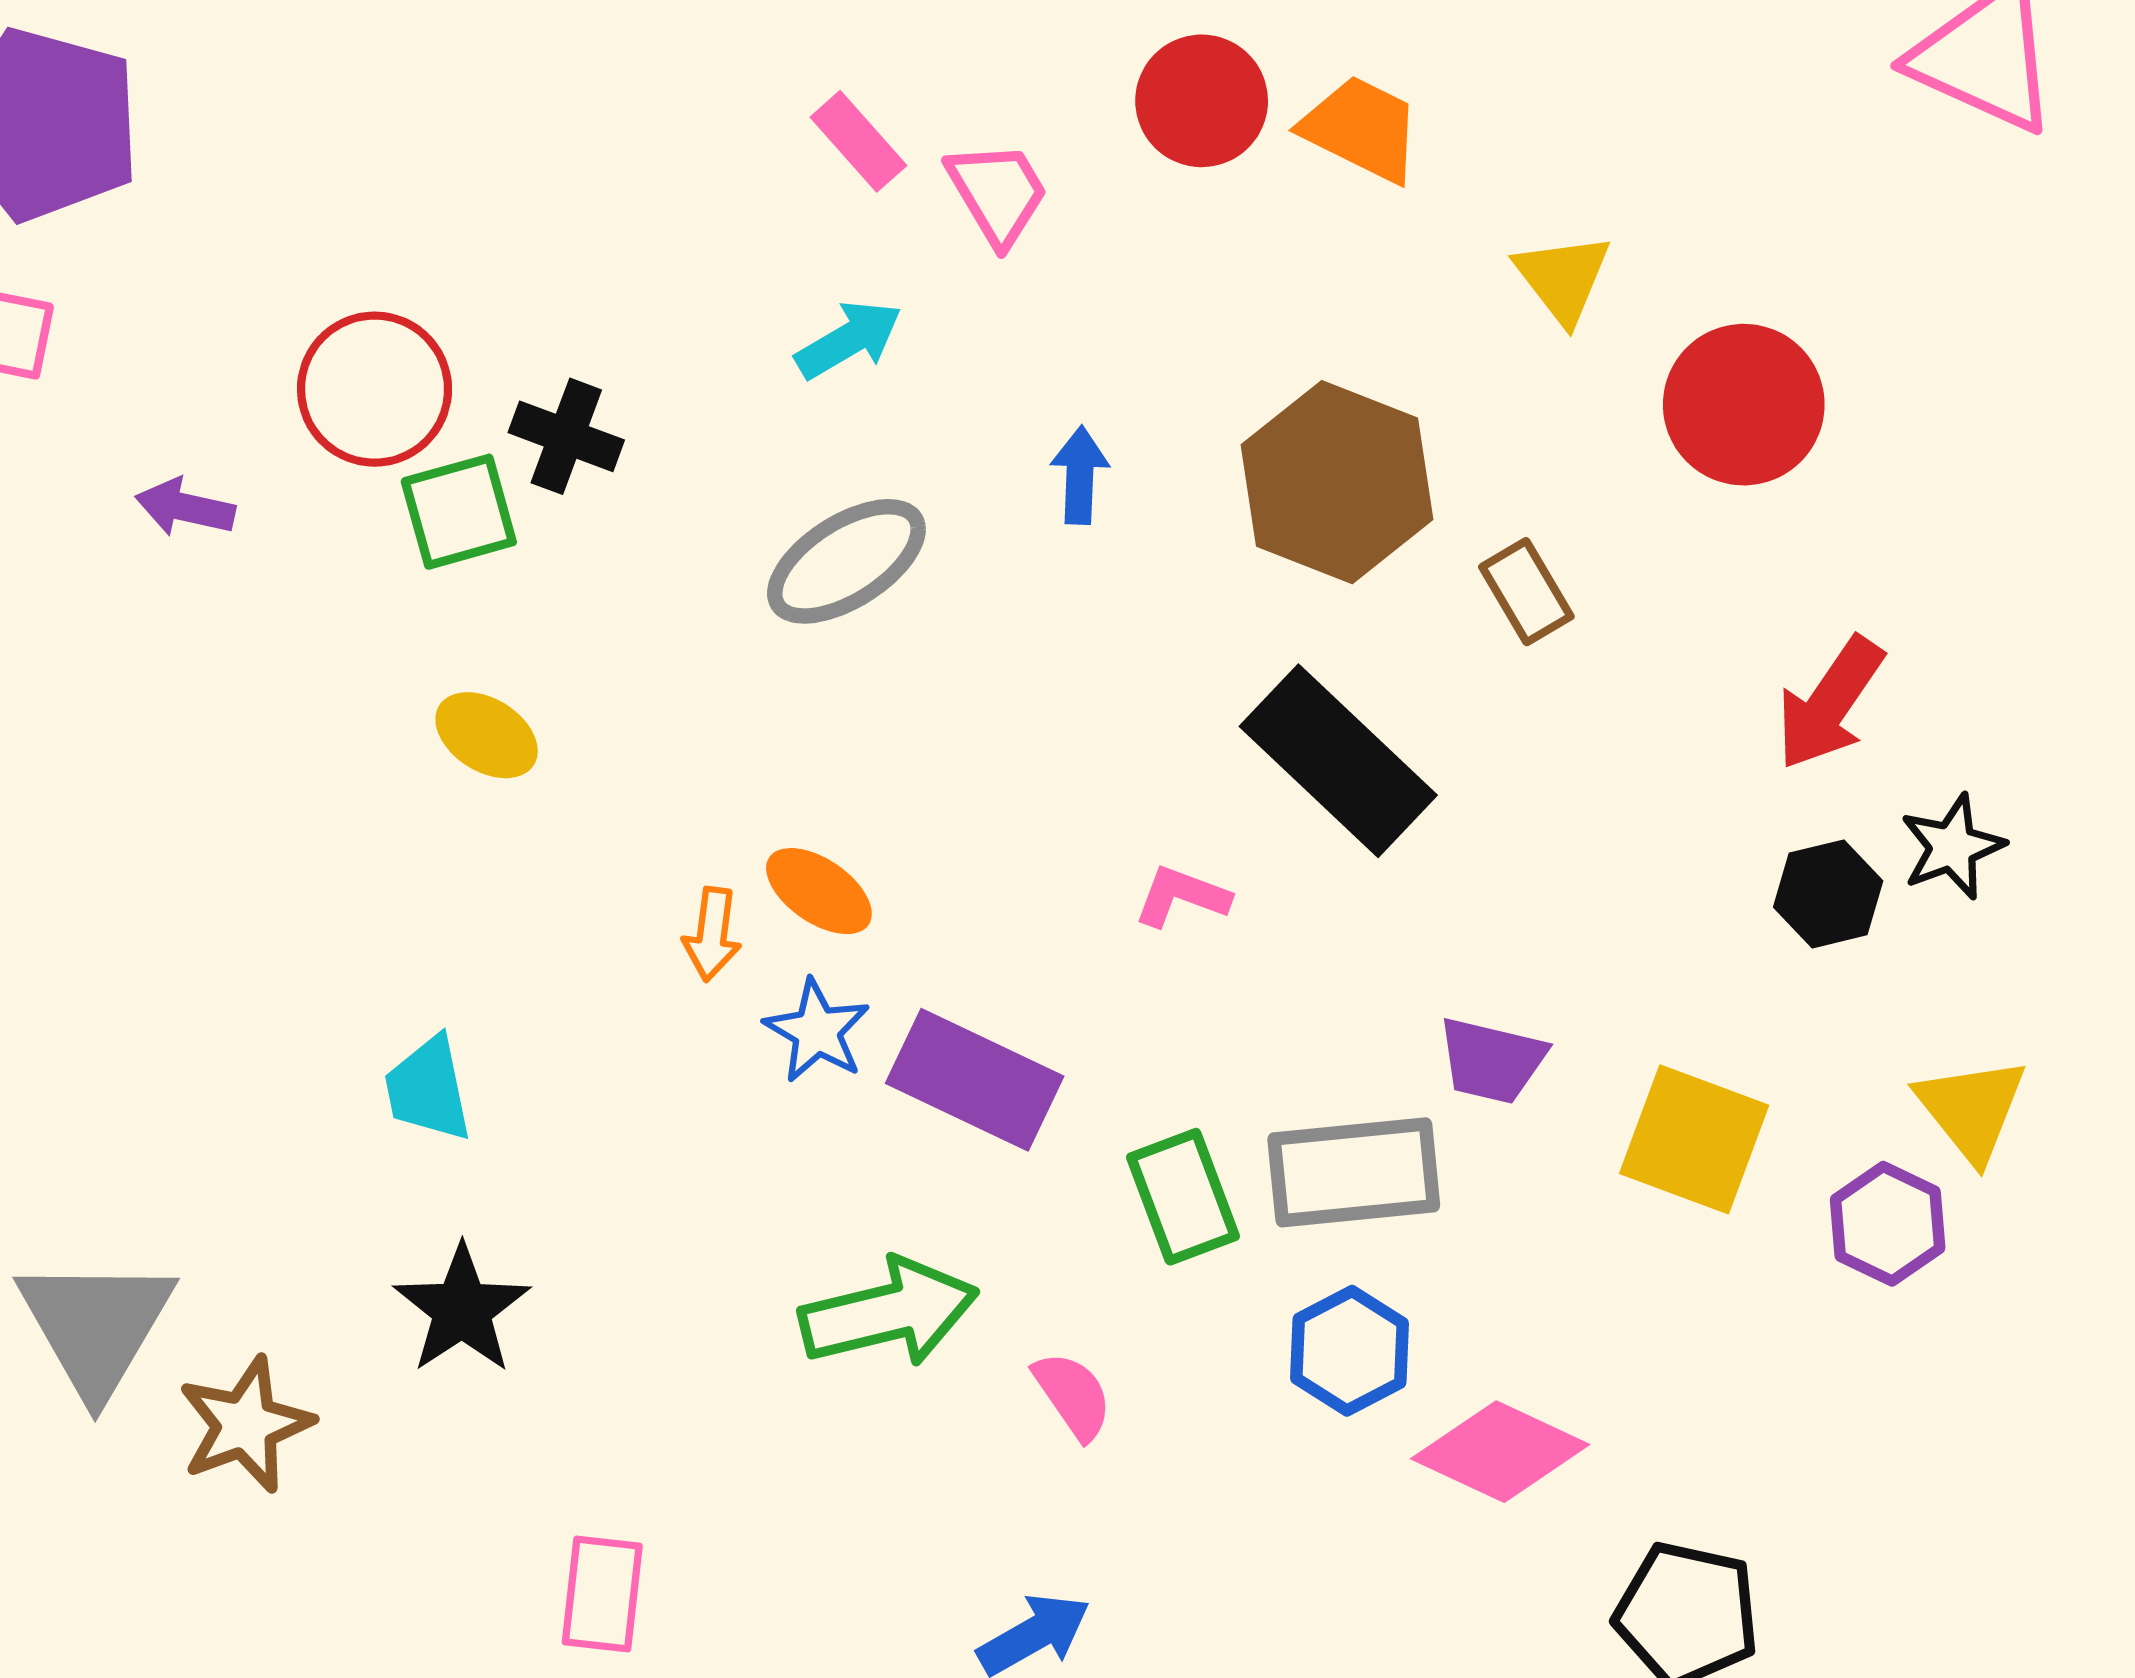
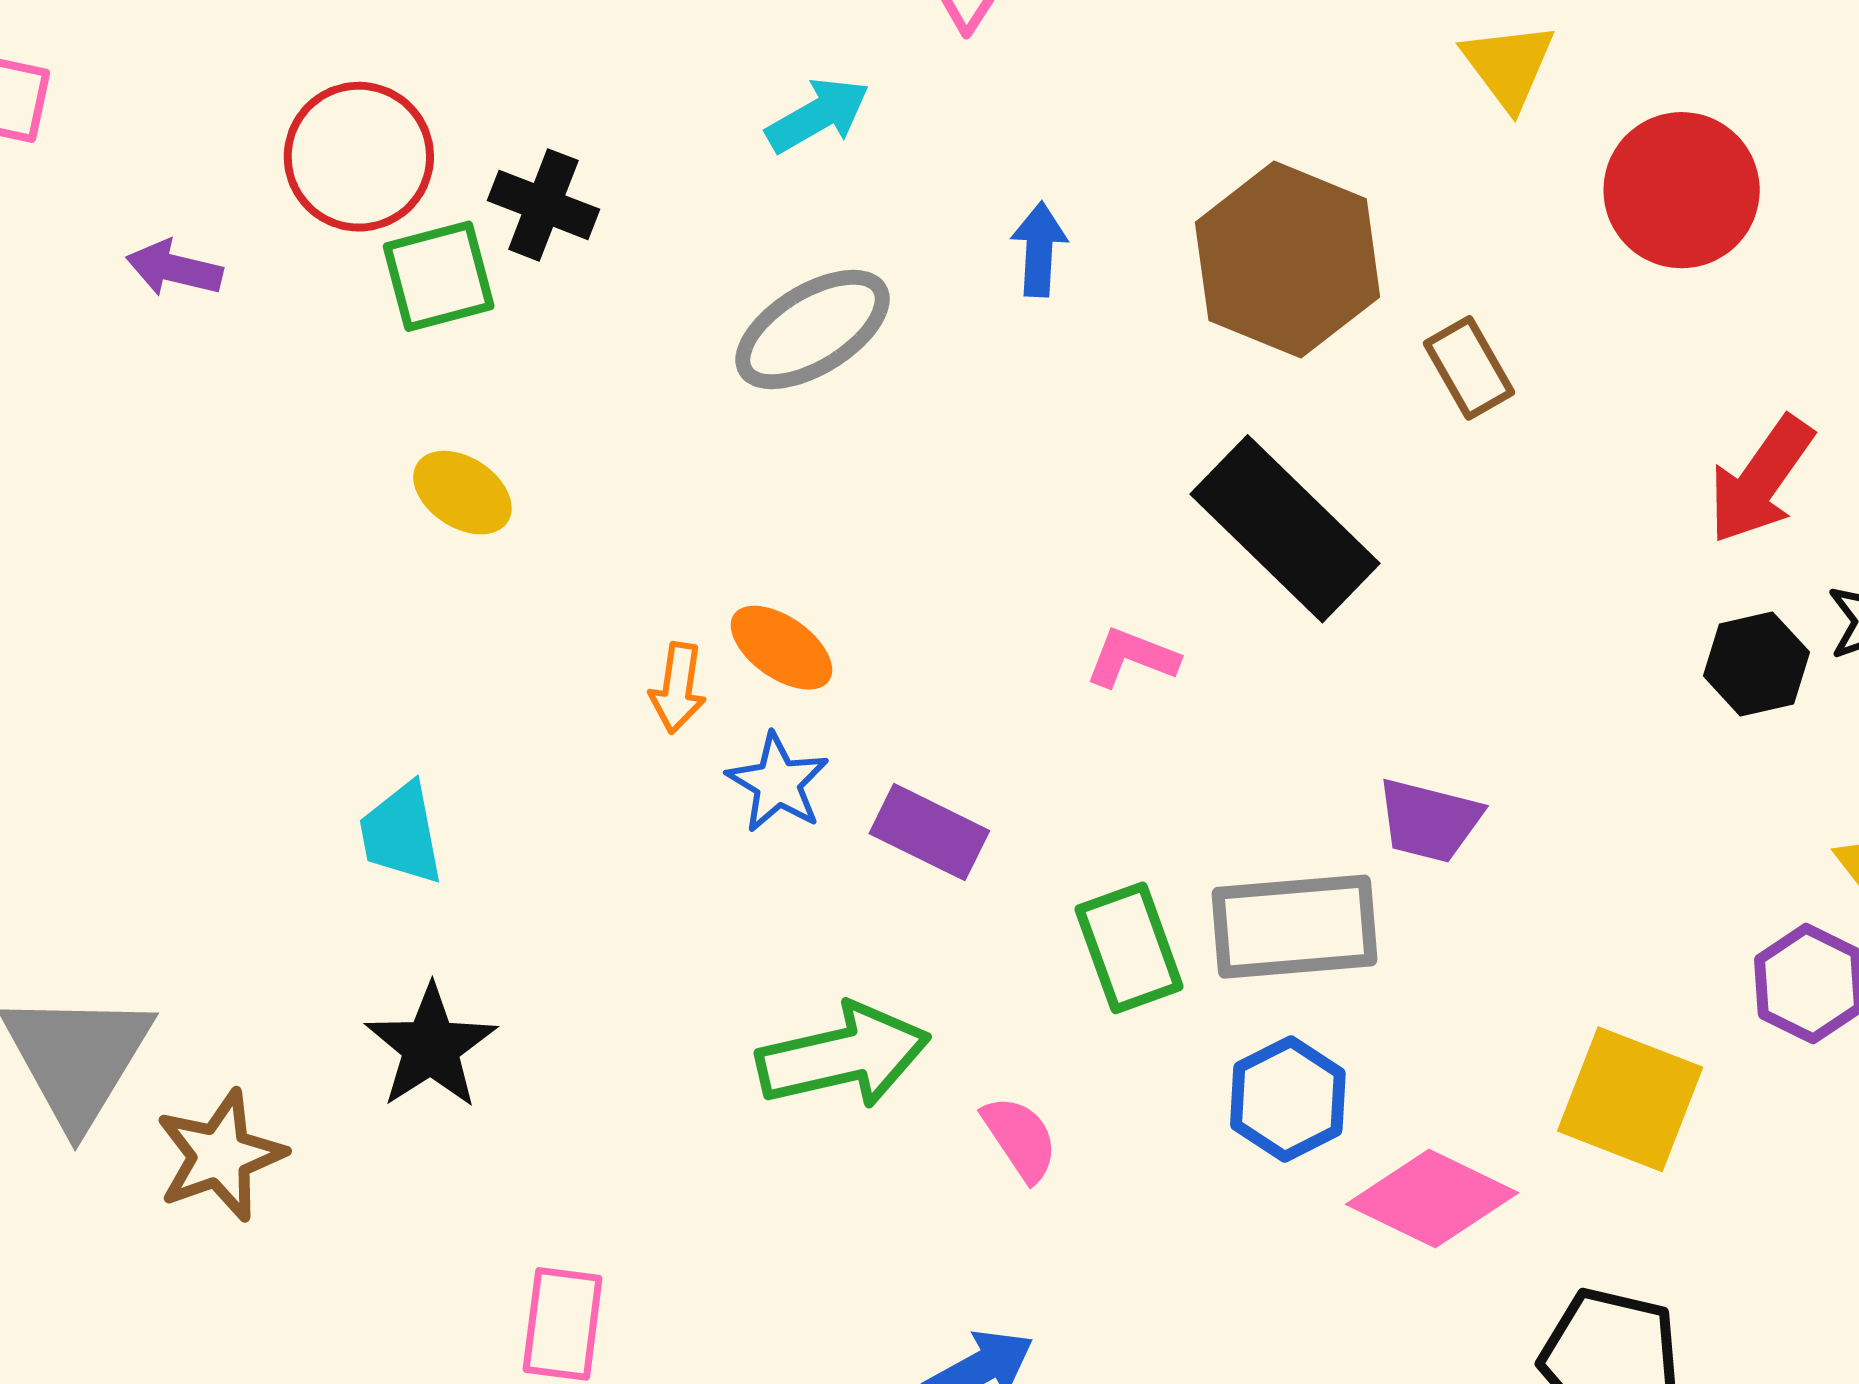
purple rectangle: (975, 1080) -> (929, 832), size x0.7
yellow square: (1694, 1139) -> (1630, 1099), moved

